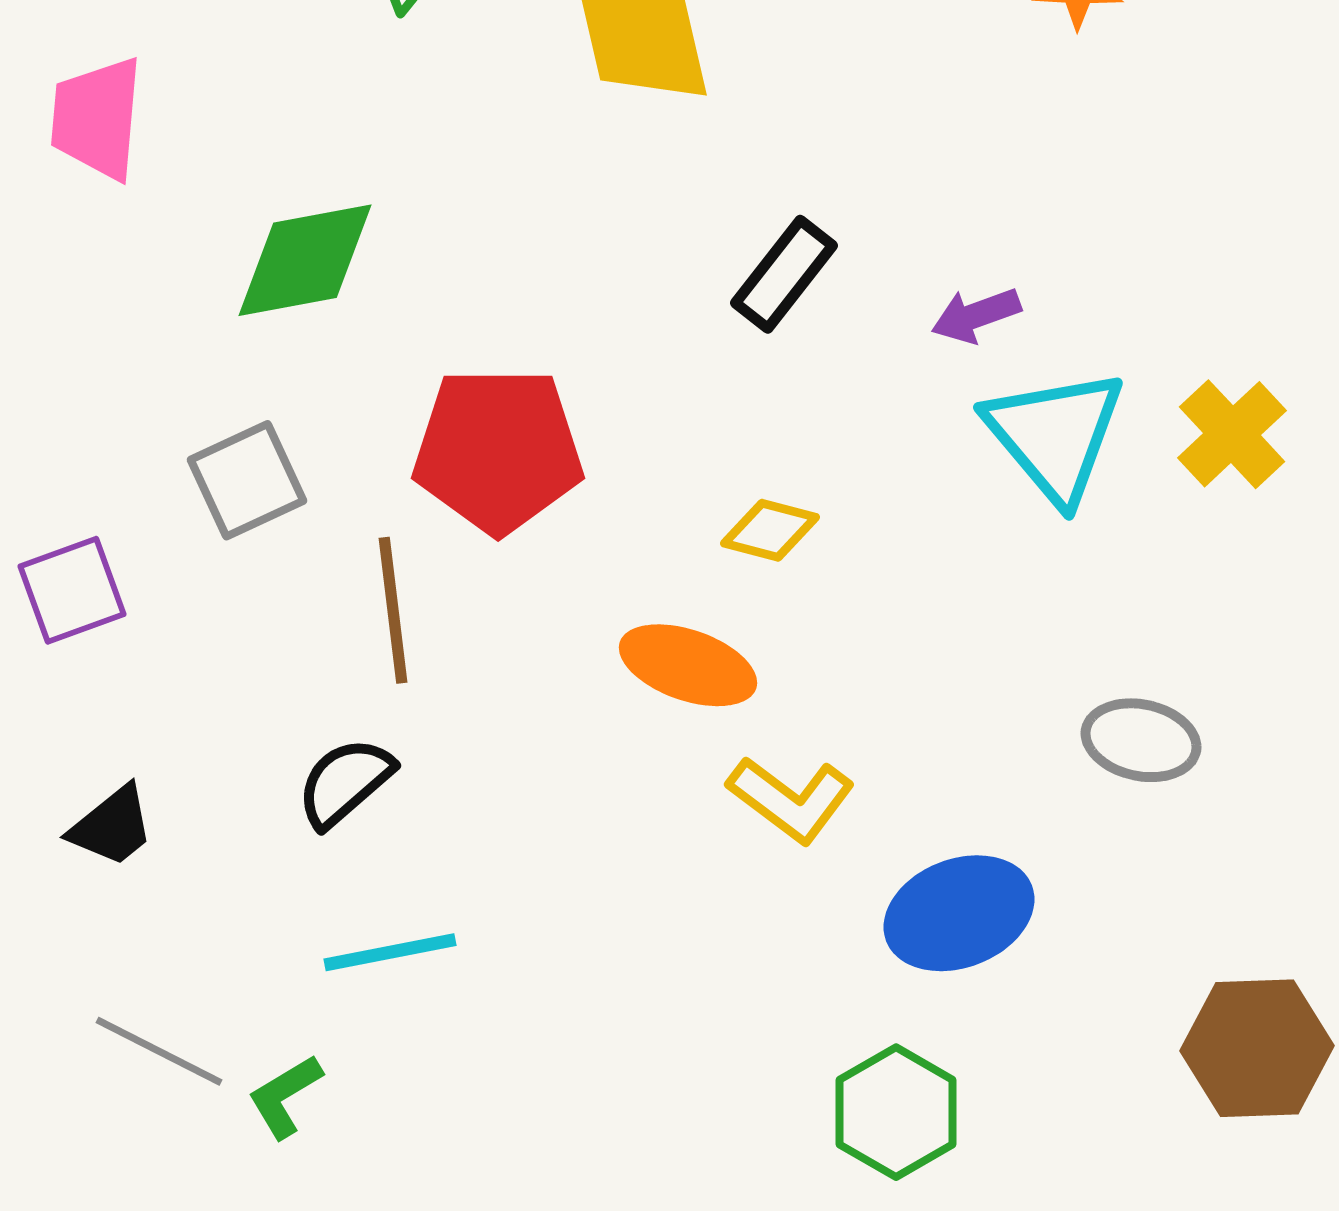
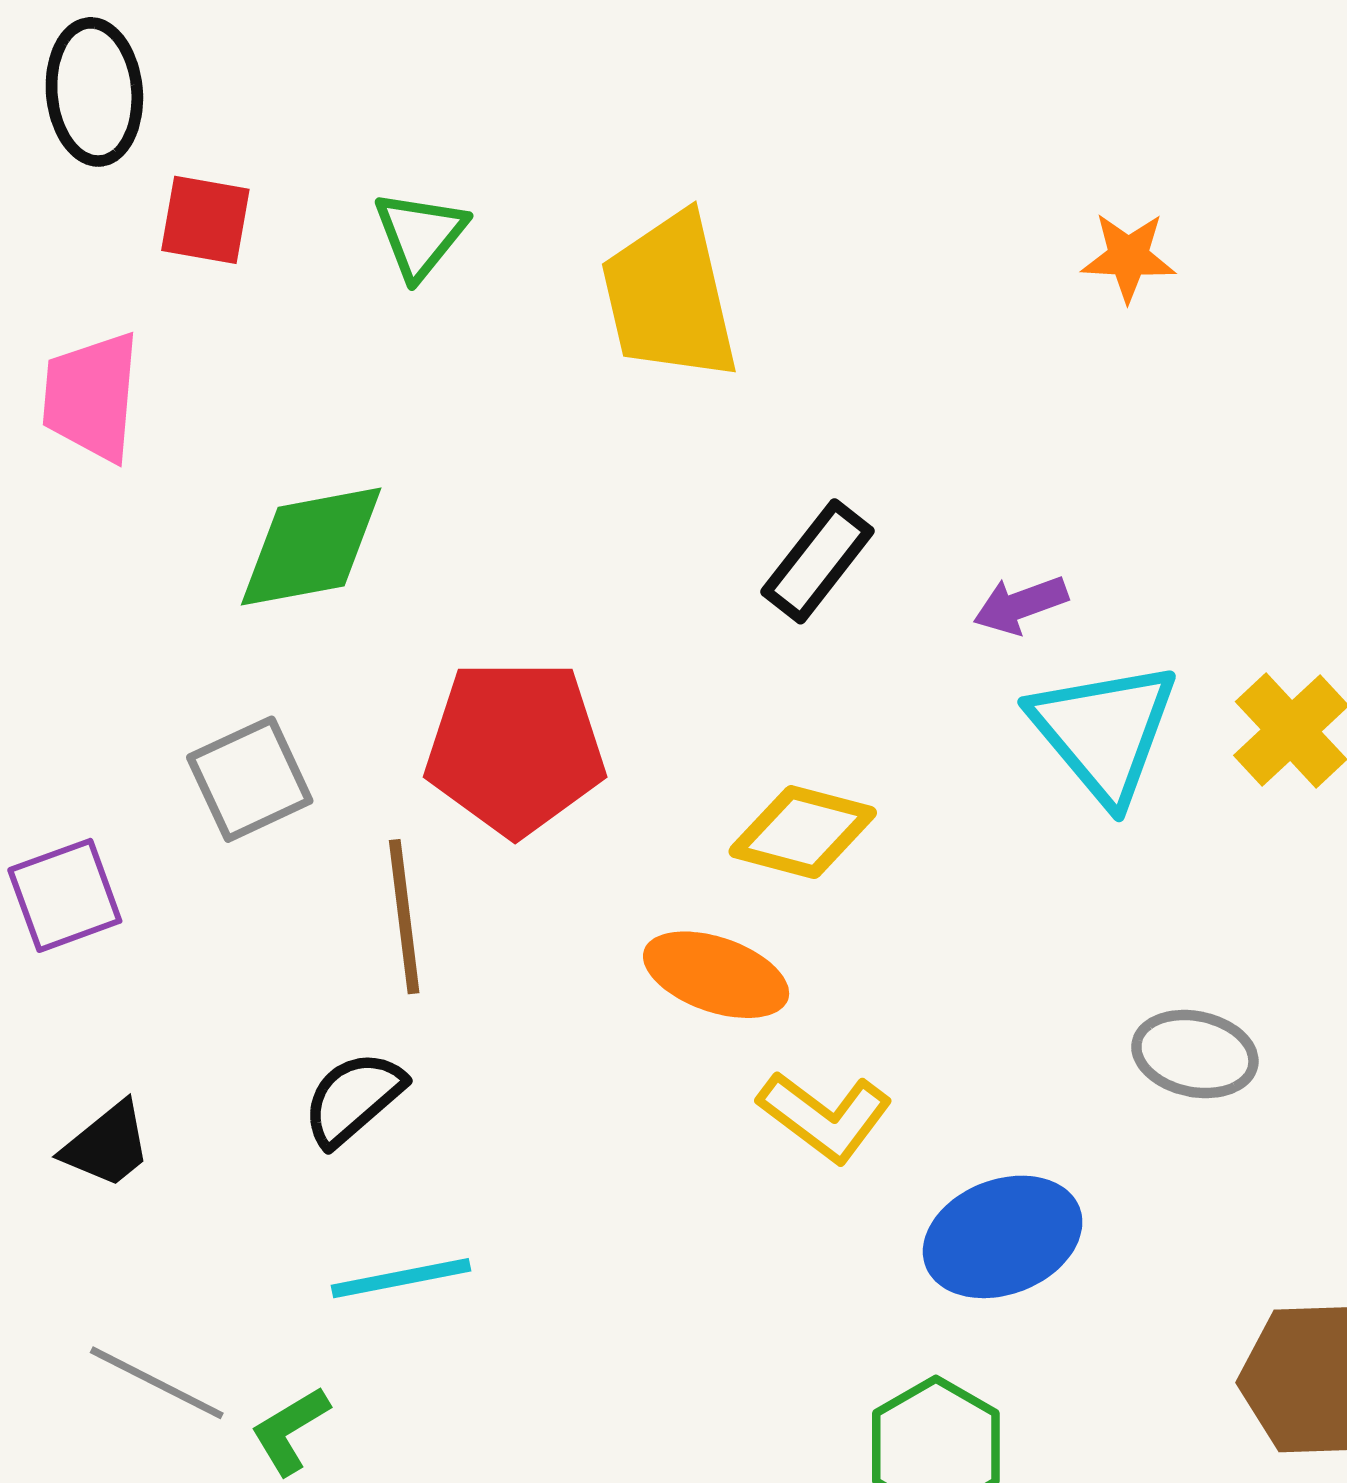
yellow diamond: (770, 530) -> (803, 832), size x1.4

